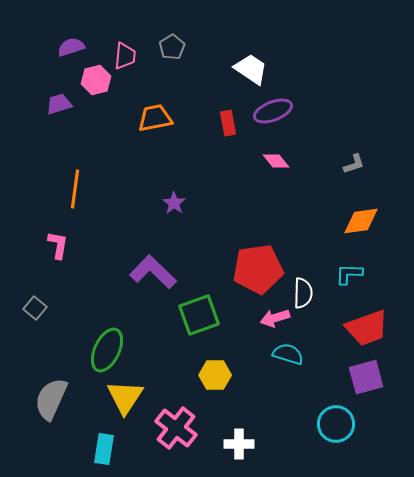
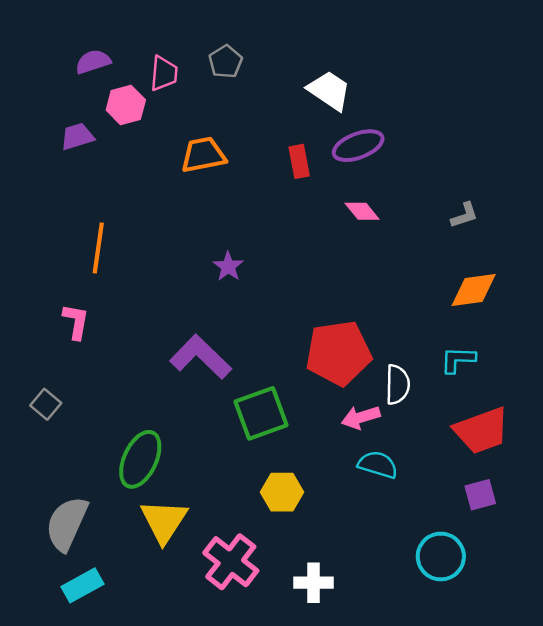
purple square: (366, 377) -> (480, 495), size x0.7
cyan rectangle: (104, 449) -> (82, 585), moved, turned 52

